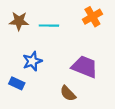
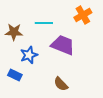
brown star: (19, 21) -> (14, 32), moved
purple trapezoid: (85, 67) -> (63, 45), moved

